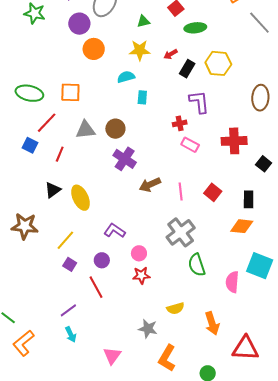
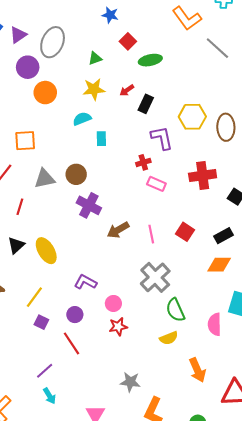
yellow hexagon: (218, 63) -> (192, 117), moved
black rectangle: (249, 199) -> (224, 236), turned 66
yellow semicircle: (175, 308) -> (169, 338), moved

